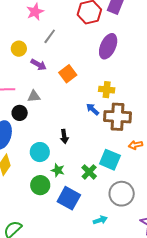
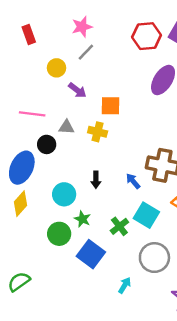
gray line: (50, 36) -> (86, 52), moved
orange square: (68, 74) -> (110, 106), turned 30
yellow cross: (107, 90) -> (98, 132), moved
blue arrow: (93, 109) -> (133, 181), moved
cyan arrow: (100, 220) -> (125, 285), turned -48

